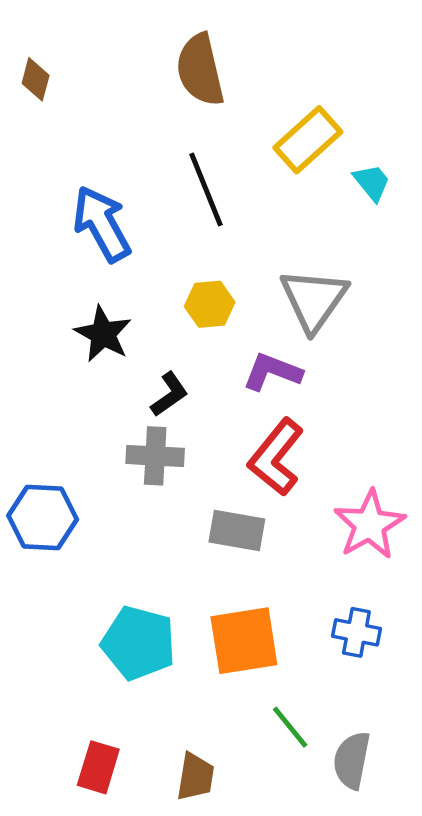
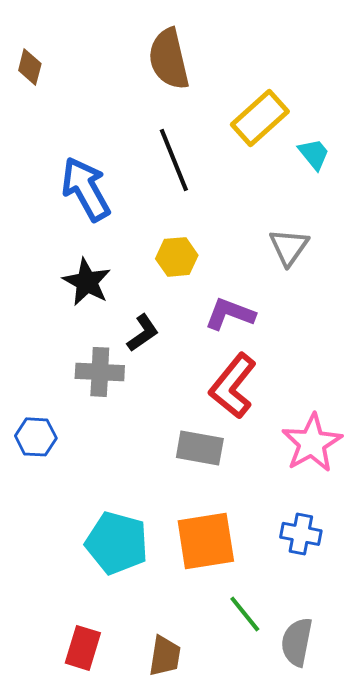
gray triangle: (314, 300) -> (289, 247), moved, size x0.7
gray cross: (155, 456) -> (100, 372), moved
blue hexagon: (43, 517) -> (36, 437), size x0.7

